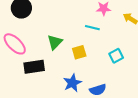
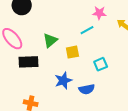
cyan line: (92, 28) -> (87, 30), turned -48
cyan square: (116, 56) -> (101, 64), moved

